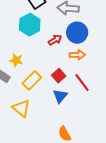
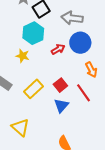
orange arrow: (77, 55) -> (91, 70), moved, turned 63
yellow star: (16, 60) -> (23, 56), moved
yellow triangle: (21, 108) -> (20, 127), moved

